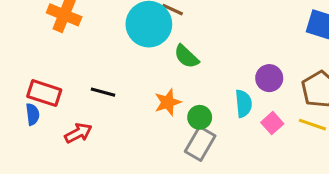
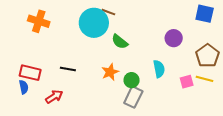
purple circle: (269, 78) -> (174, 38), moved
pink square: (272, 123) -> (187, 82), moved, turned 32

